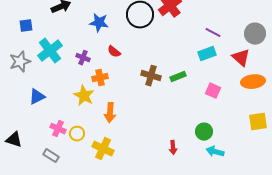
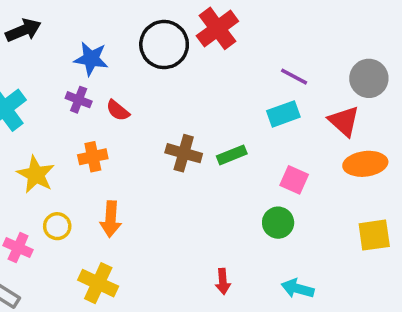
purple cross: (83, 58) -> (79, 100), moved
yellow star: (84, 96) -> (36, 175), moved
green circle: (204, 132) -> (278, 223), moved
yellow circle: (77, 134) -> (57, 226), moved

